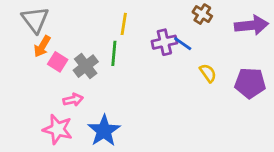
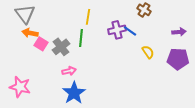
purple arrow: (252, 25) -> (179, 32), moved, size x0.6
orange arrow: (42, 46) -> (30, 33), turned 70
pink arrow: (73, 100) -> (69, 71), moved
pink star: (58, 129) -> (20, 87), moved

